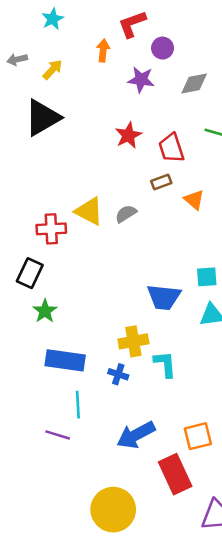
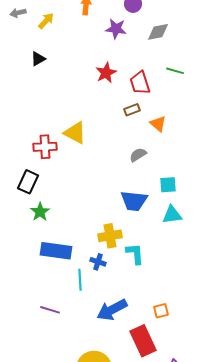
black triangle: (42, 118) -> (38, 59), size x0.5
gray semicircle: (126, 214) -> (138, 155), moved
cyan line: (78, 405) -> (80, 280), moved
orange square: (198, 436) -> (161, 311), size x0.7

